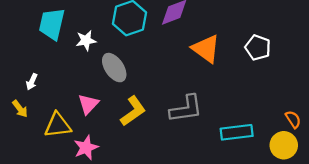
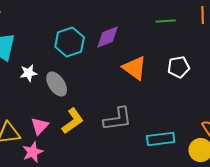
white star: (86, 40) -> (29, 73), moved
white pentagon: (258, 48) -> (179, 67), turned -30
pink triangle: (88, 104) -> (40, 126), moved

